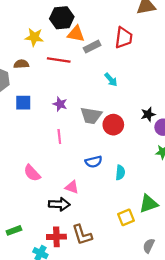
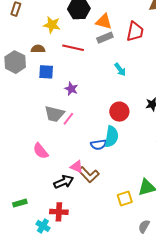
orange triangle: (76, 34) -> (104, 22), moved
blue square: (23, 103) -> (46, 72), moved
gray trapezoid: (91, 116) -> (54, 114), moved
pink line: (59, 136) -> (68, 119), turned 40
cyan semicircle: (120, 173) -> (111, 137), moved, size x1.5
black arrow: (59, 204) -> (64, 182), turned -30
brown L-shape: (82, 235) -> (89, 175), moved, turned -30

